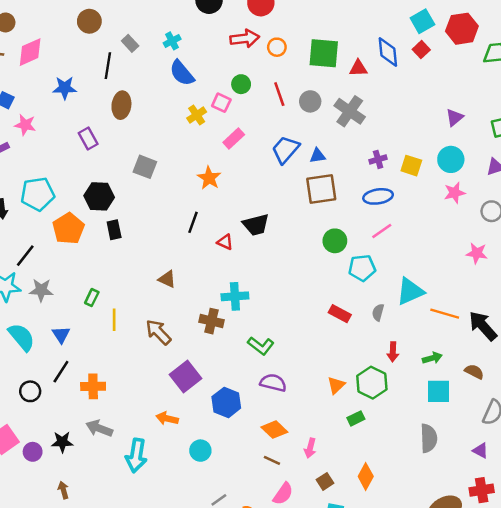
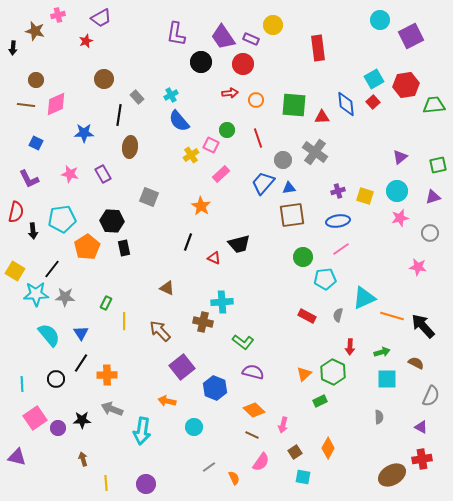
red arrow: (245, 39) -> (230, 93), size x0.7
gray circle: (310, 101) -> (283, 160), moved
pink star: (25, 125) -> (70, 174), moved
gray semicircle: (429, 438) -> (379, 417), size x0.6

